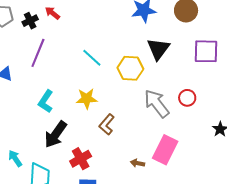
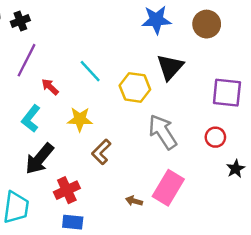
red arrow: (52, 13) -> (50, 87), moved
purple square: (206, 51) -> (227, 93), moved
red circle: (187, 98) -> (215, 137), moved

